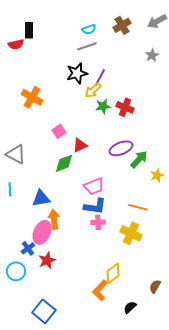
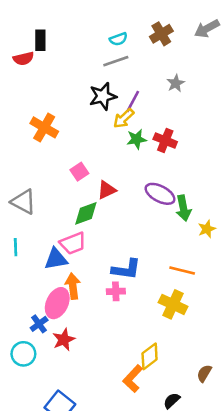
gray star: (152, 55) -> (176, 83), moved
purple ellipse: (121, 148) -> (160, 194), turned 50
green arrow: (139, 159) -> (183, 208), turned 126
pink trapezoid: (94, 186) -> (73, 243), moved
pink cross: (98, 222) -> (116, 291), moved

